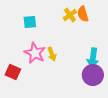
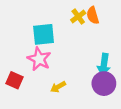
cyan square: (30, 22) -> (44, 34), moved, size x1.5
yellow arrow: (52, 54) -> (58, 87), moved, turned 80

